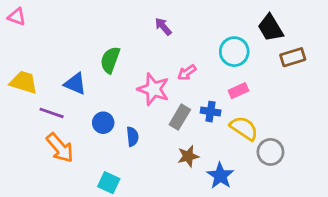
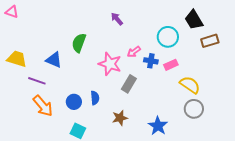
blue cross: (211, 112) -> (151, 61), moved
blue circle: (103, 123) -> (74, 102), moved
yellow semicircle: (244, 128) -> (190, 85), moved
brown star: (188, 156) -> (120, 118), moved

